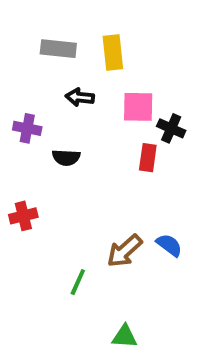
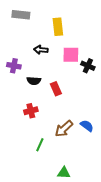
gray rectangle: (58, 49) -> (21, 15), moved
red rectangle: (148, 158) -> (56, 89), moved, turned -32
red cross: (23, 216) -> (31, 111), moved

